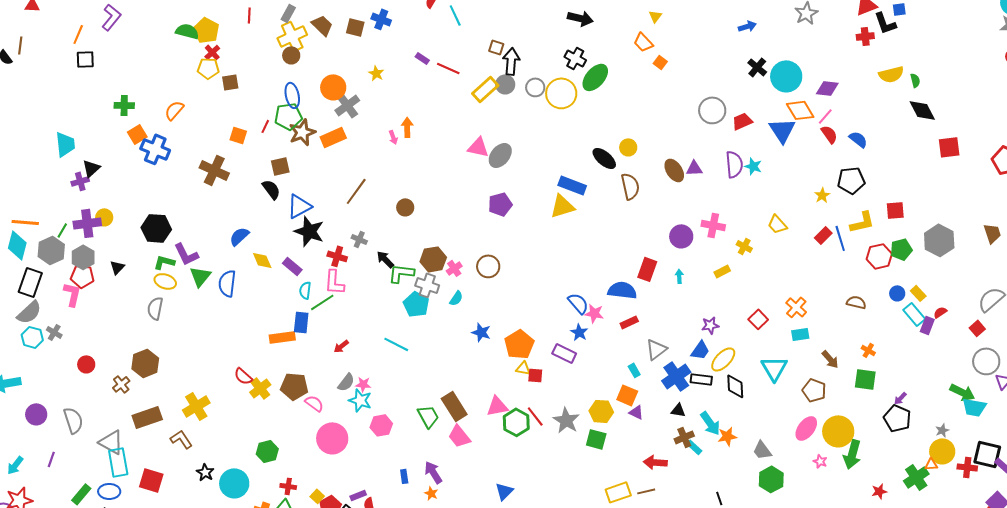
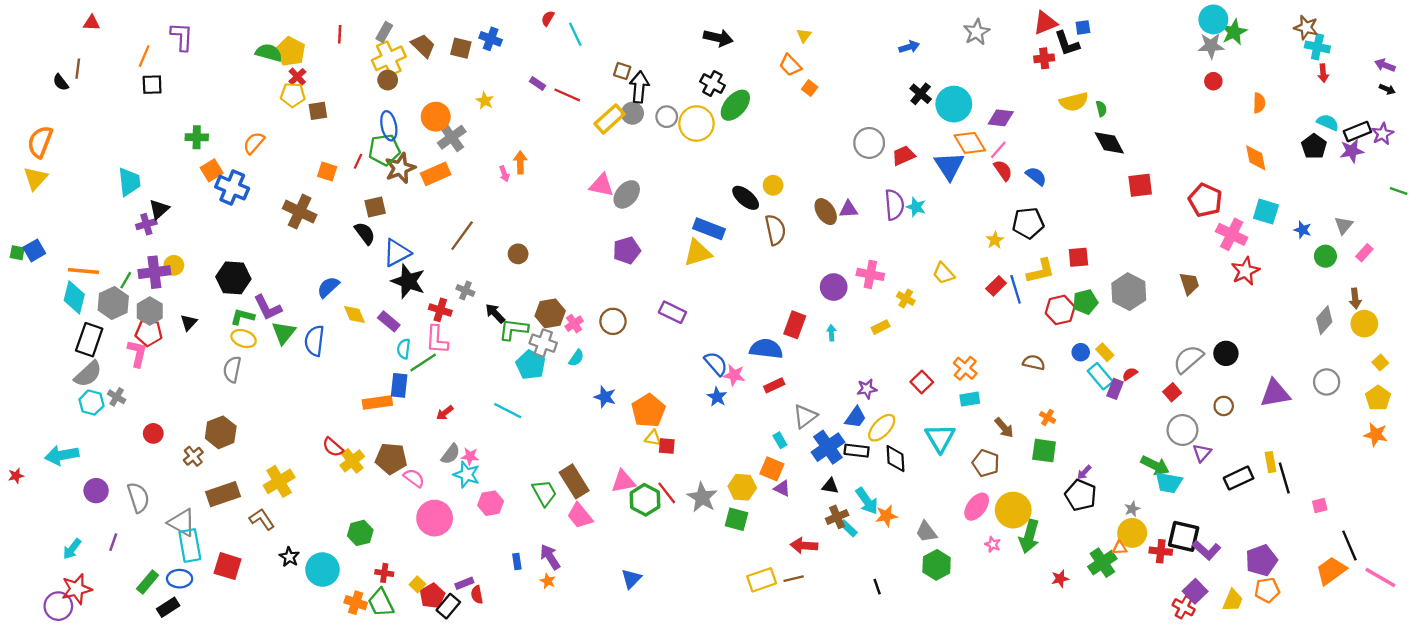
purple L-shape: (111, 17) -> (182, 37), turned -36
purple rectangle: (564, 353) -> (672, 312), moved

